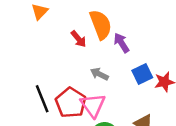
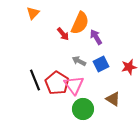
orange semicircle: (101, 25) -> (80, 23), turned 45
blue square: (142, 74) -> (101, 64), moved

